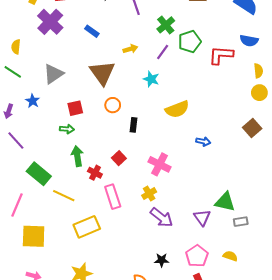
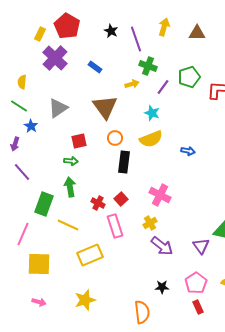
green cross: (166, 25) -> (148, 66), moved, turned -30
blue star: (33, 101) -> (31, 126), moved
yellow semicircle: (177, 109) -> (151, 139), moved
black rectangle: (133, 125) -> (124, 162), moved, size x1.5
blue arrow: (203, 142) -> (188, 151), moved
green arrow: (77, 156) -> (70, 187), moved
red square: (119, 158) -> (121, 199), moved
green rectangle: (39, 174) -> (44, 204), turned 70

